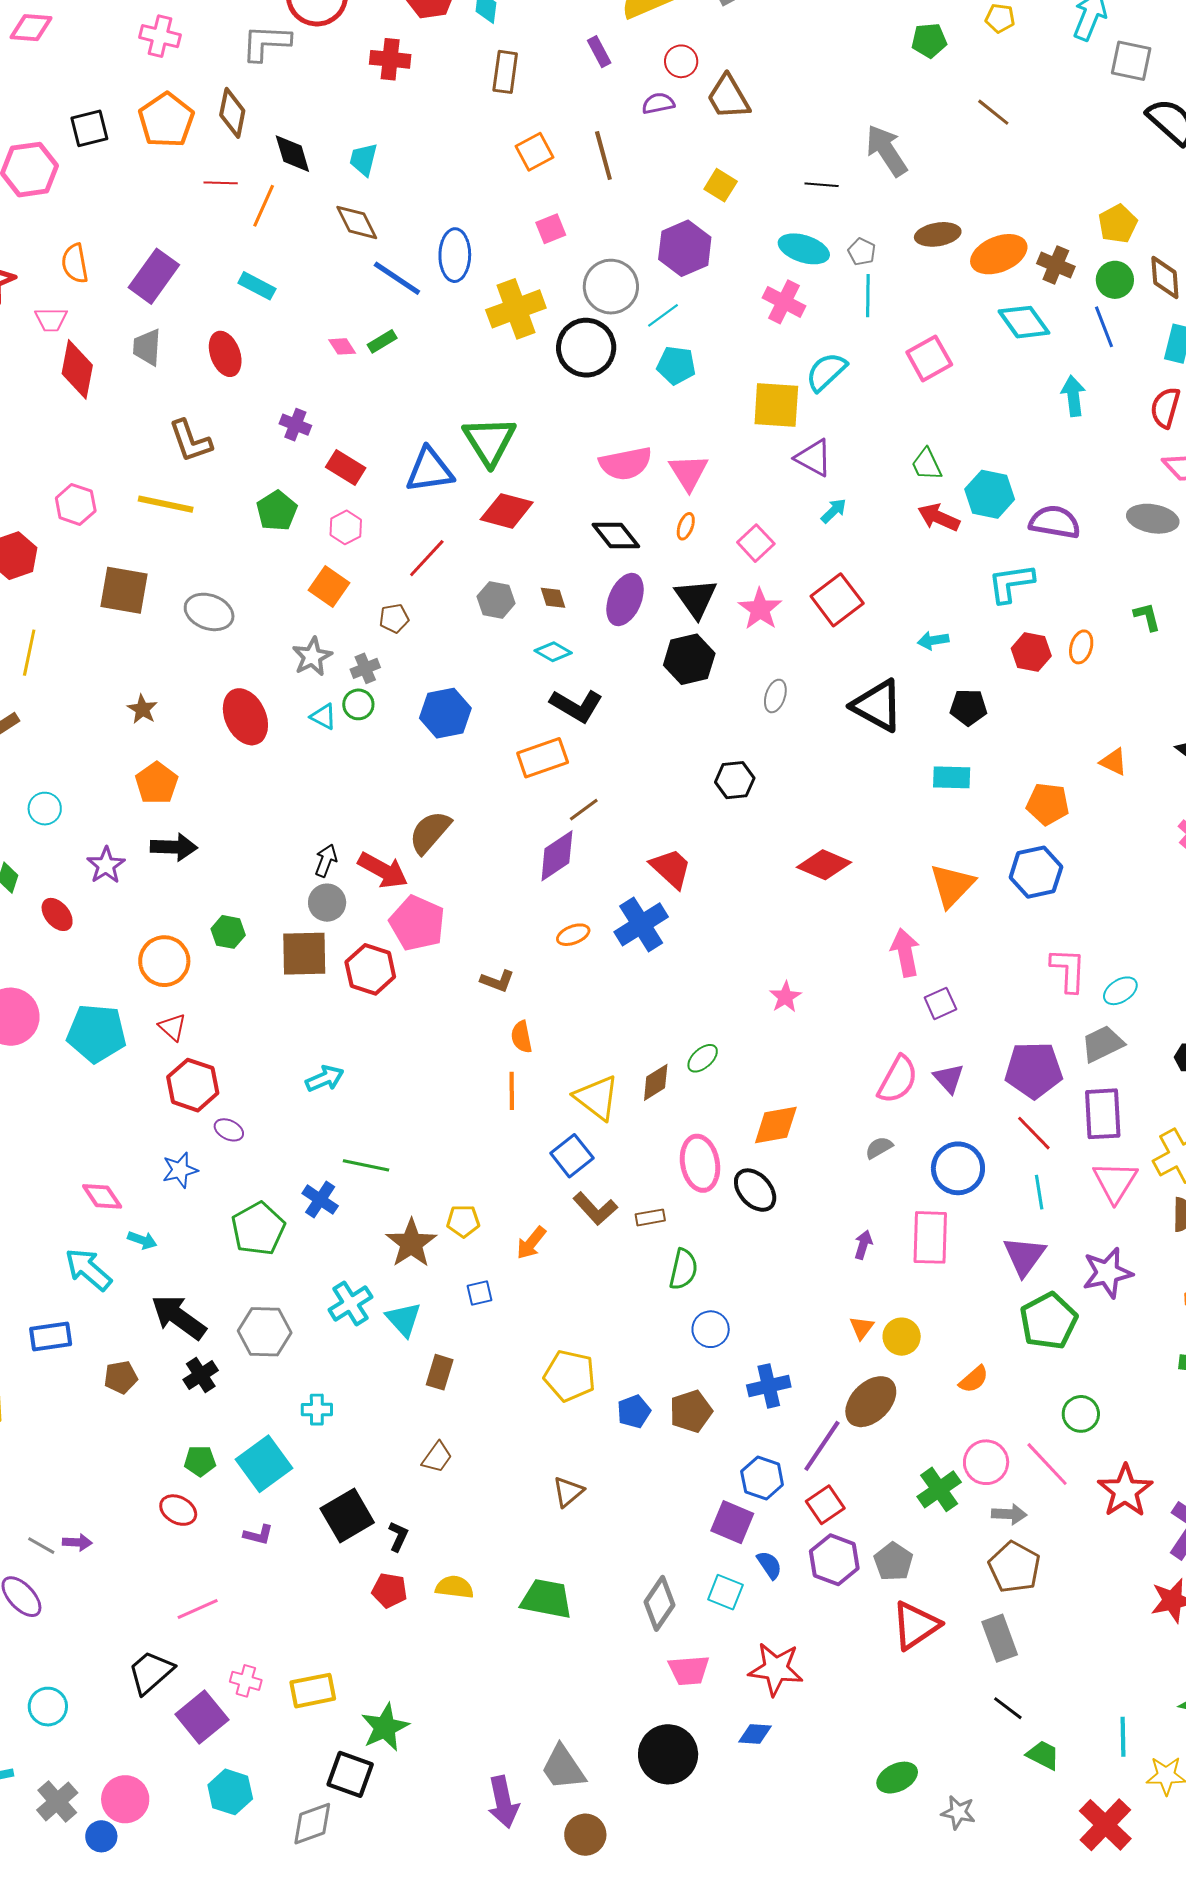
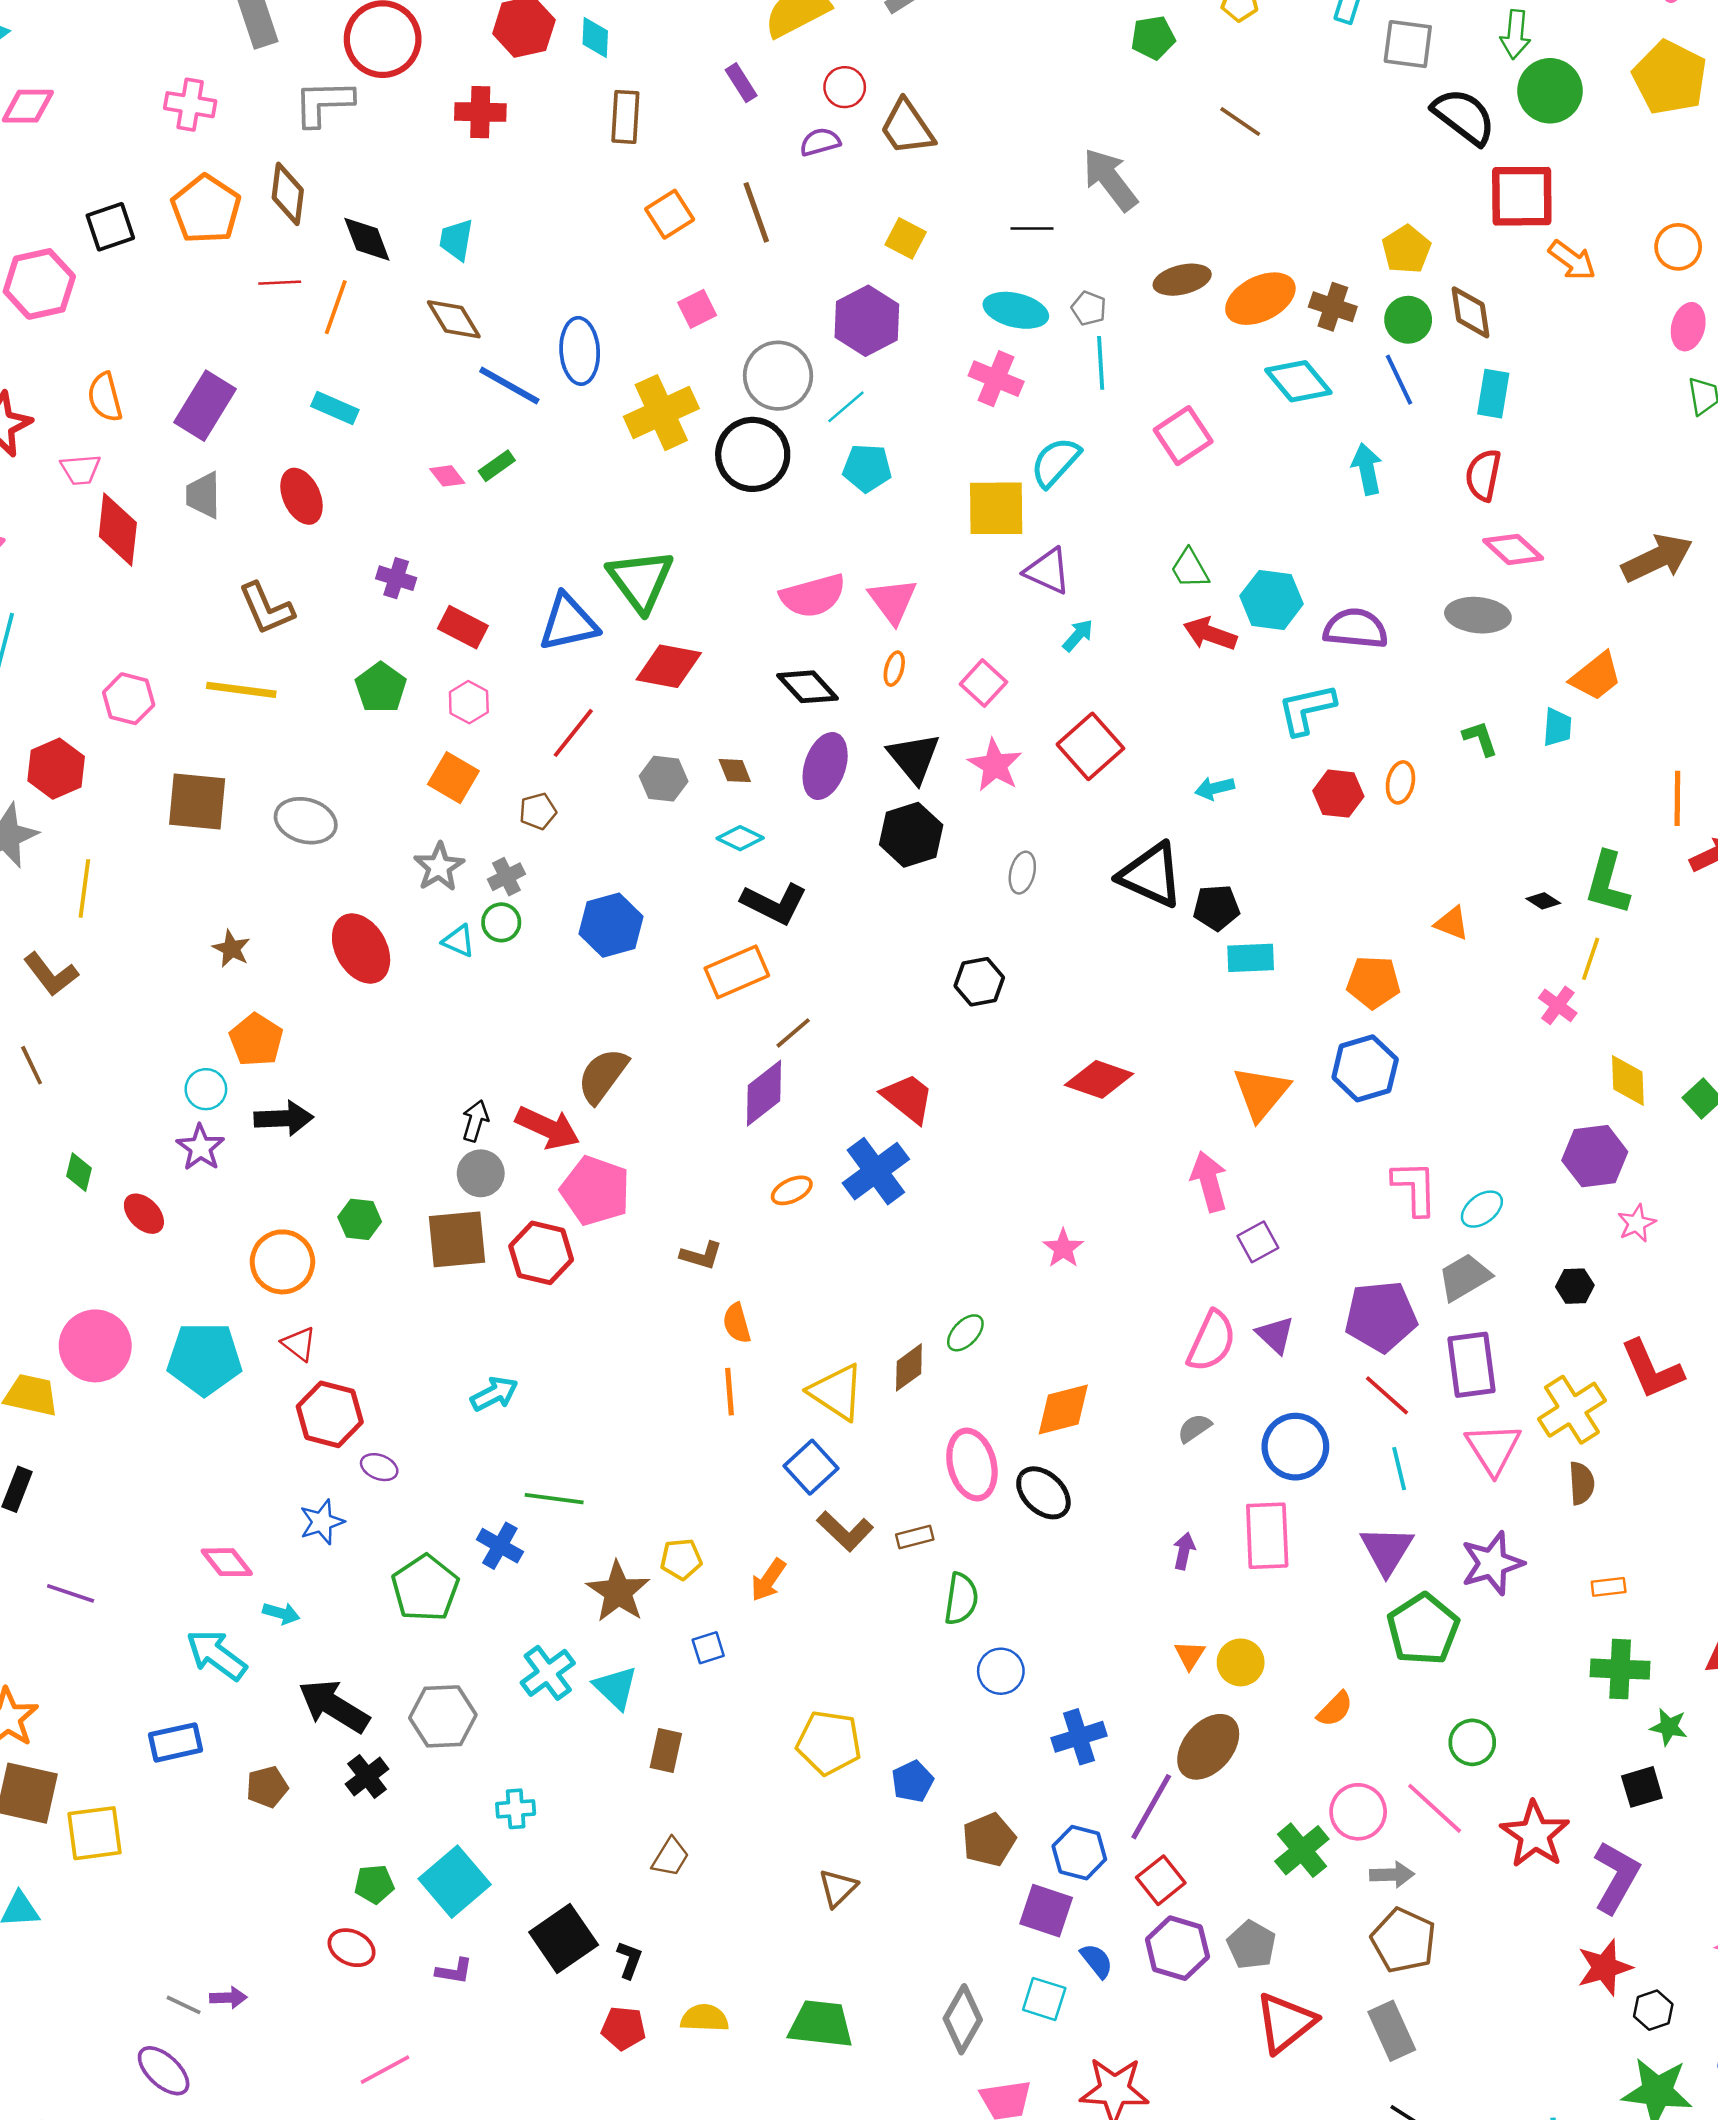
black pentagon: (968, 707) -> (1216, 908), moved
cyan circle: (45, 809) -> (206, 1089), moved
brown pentagon: (691, 1411) -> (989, 1840), moved

